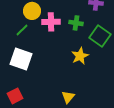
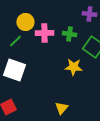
yellow star: (80, 56) -> (73, 67), turned 30

